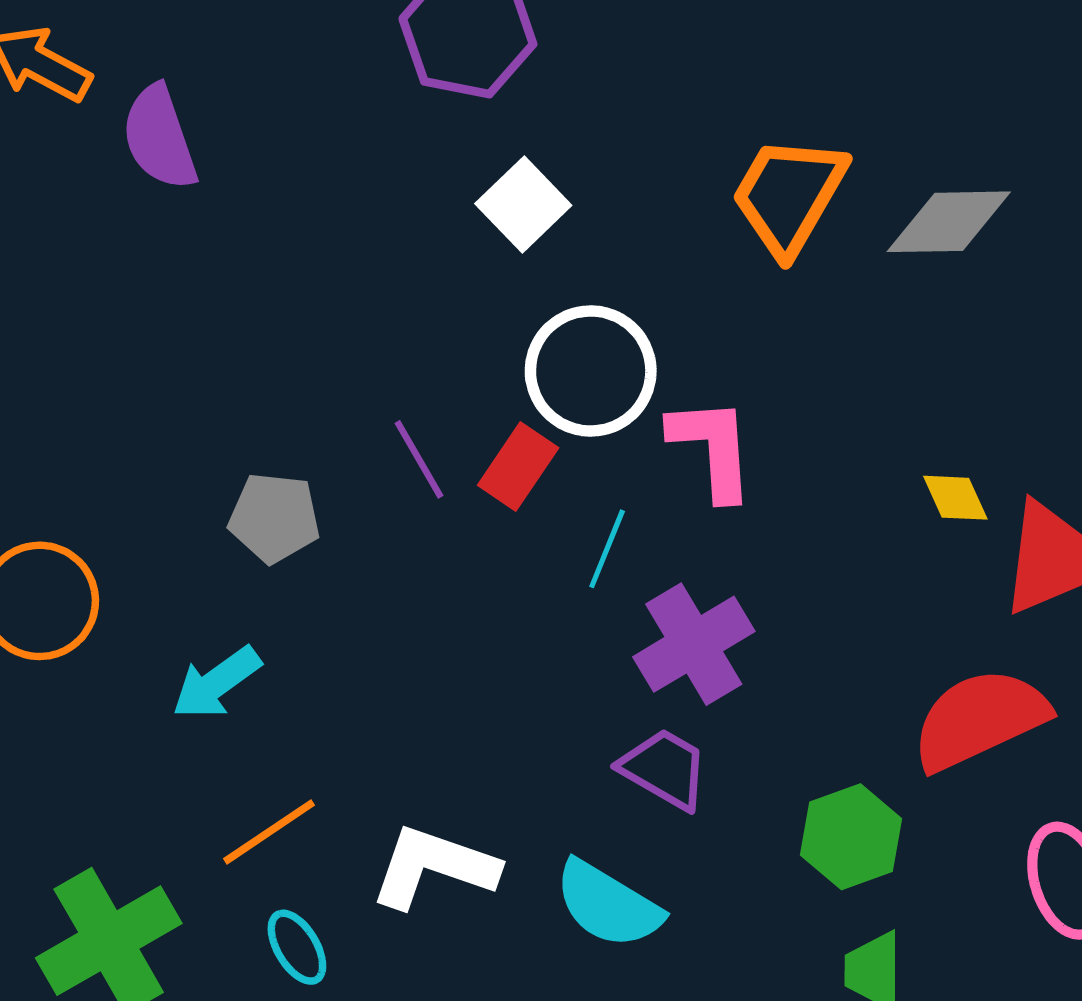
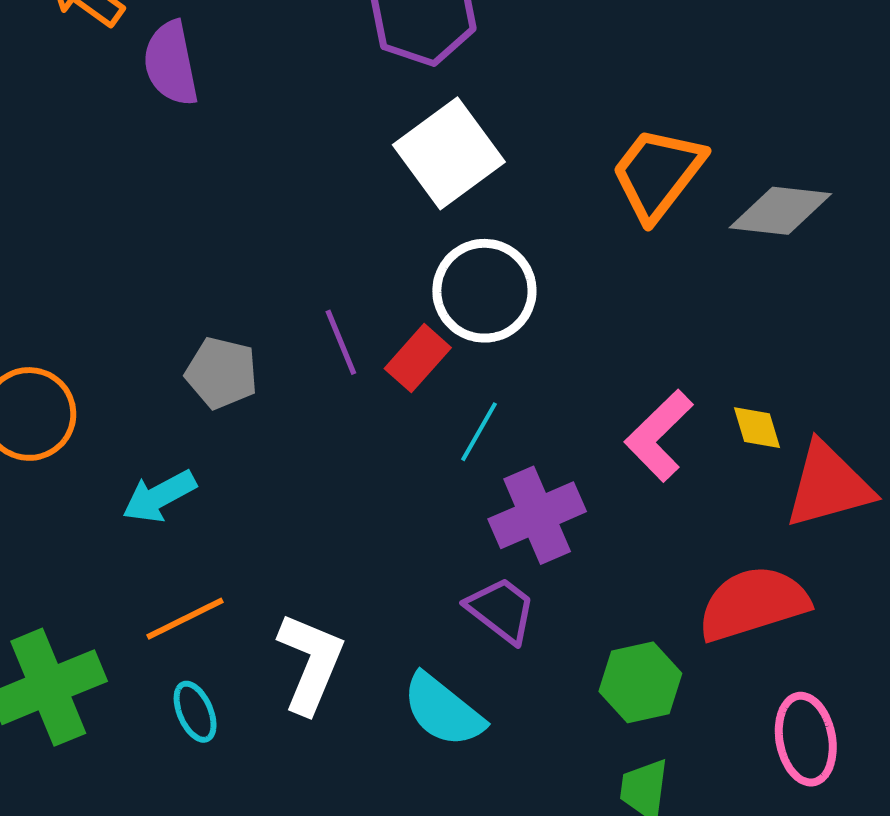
white square: (523, 204) -> (449, 153), size x1.5
pink L-shape: (712, 448) -> (659, 436), moved, turned -138
white L-shape: (434, 867) -> (311, 663), turned 86

